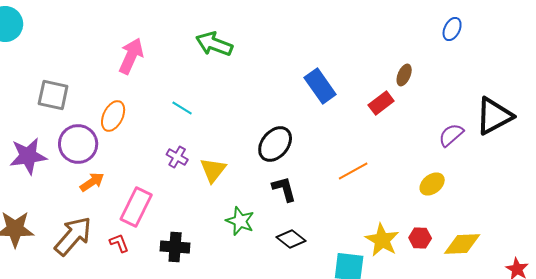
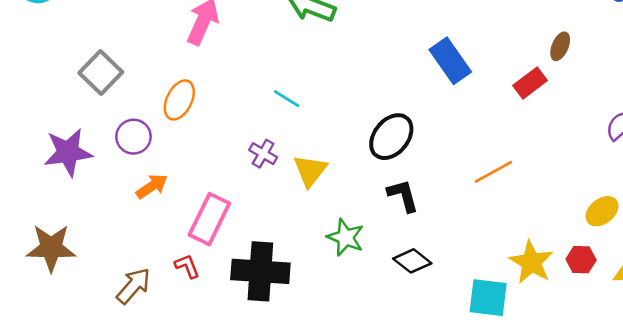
gray square: (53, 95) -> (101, 72), turned 32
cyan line: (182, 108) -> (287, 99), moved
purple circle: (78, 144) -> (133, 137), size x0.7
yellow ellipse: (432, 184) -> (602, 211), moved
brown arrow: (73, 236) -> (133, 286), moved, size x0.7
black cross: (175, 247) -> (260, 271), size x1.5

